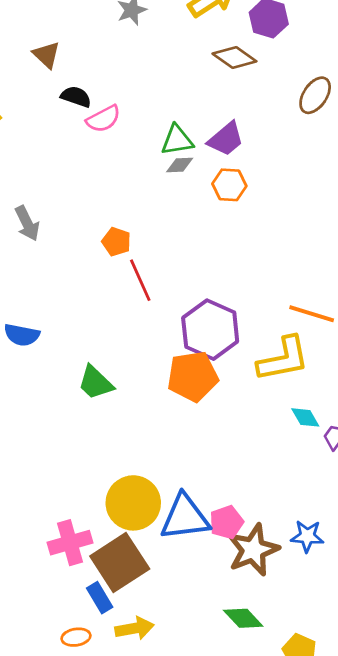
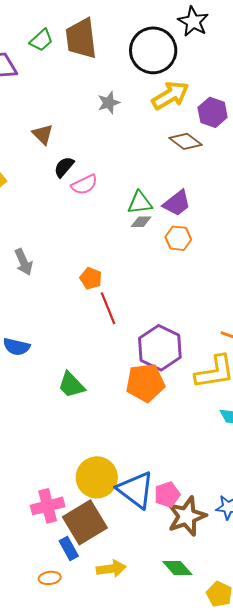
black semicircle: (76, 97) -> (64, 167), turned -70
blue triangle: (185, 517) -> (136, 490), turned 42
yellow arrow: (135, 628) -> (111, 569), moved

